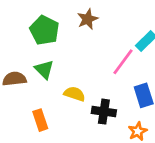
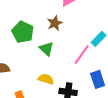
green triangle: (44, 69) -> (46, 49), moved

